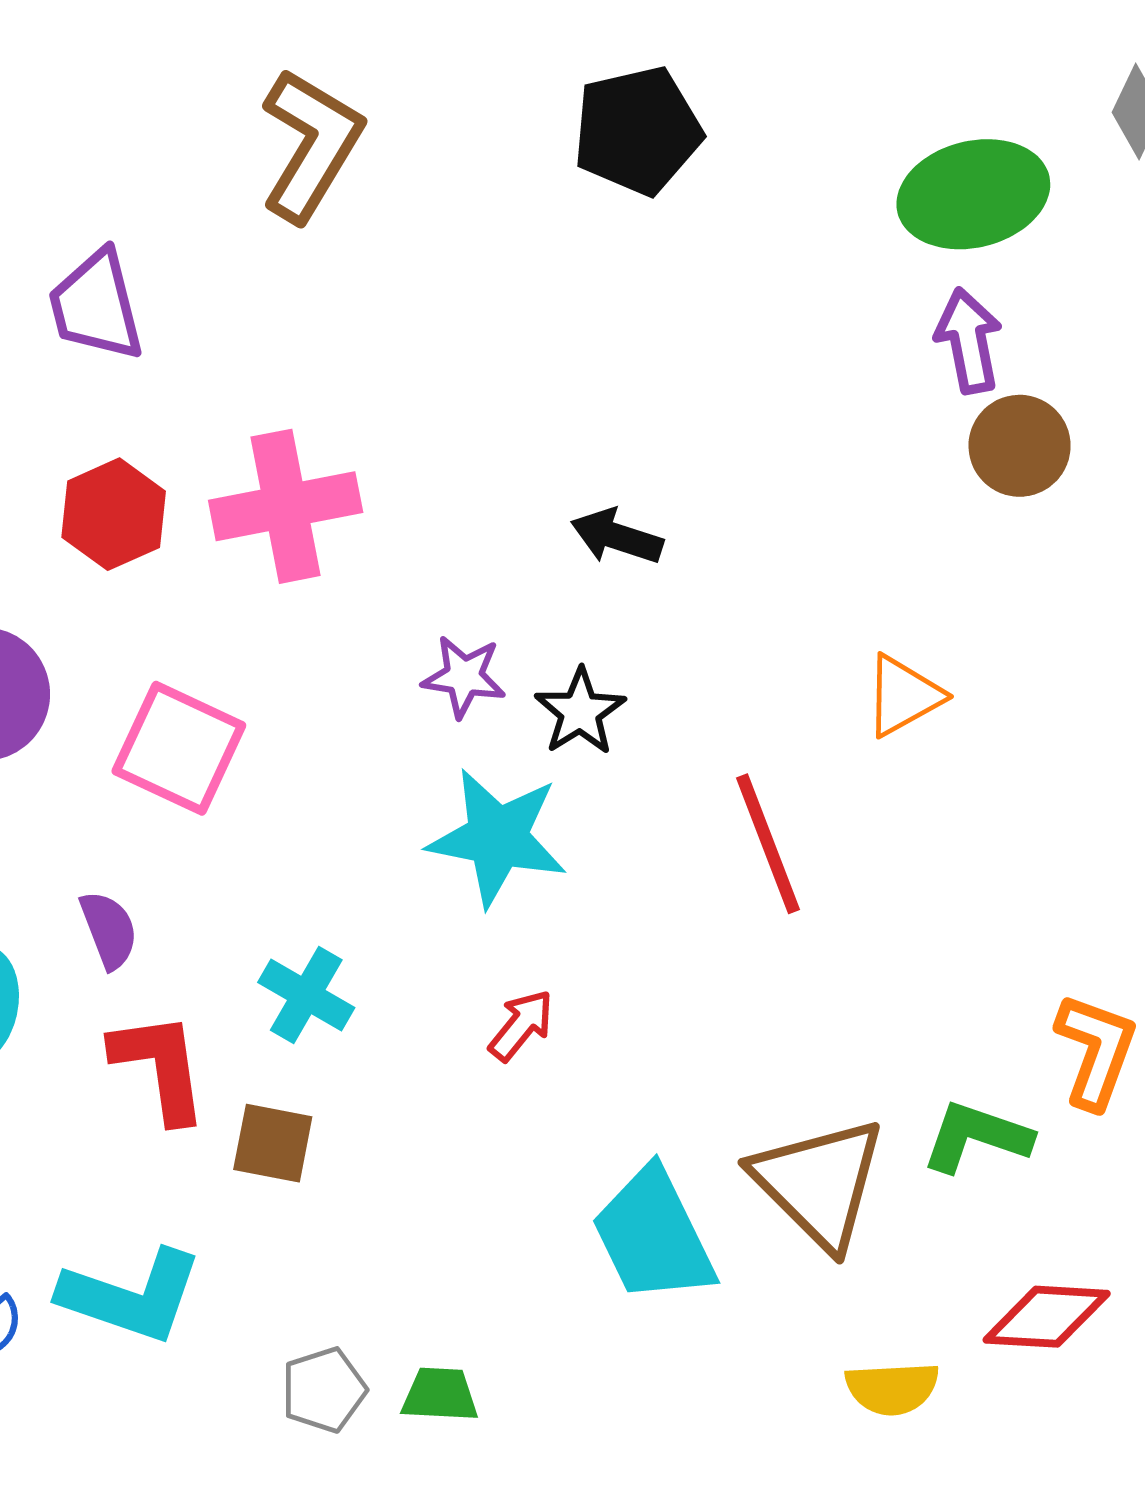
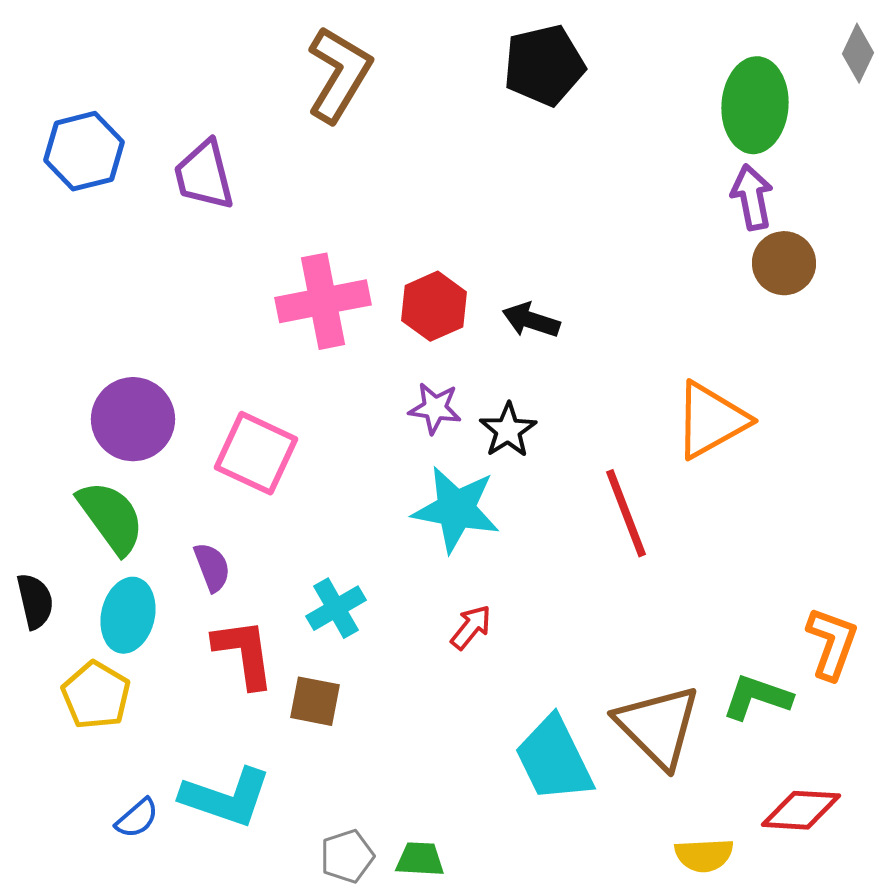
green ellipse: (973, 194) -> (755, 105), turned -72
red hexagon: (114, 514) -> (434, 306), moved
orange triangle: (903, 696) -> (711, 420), size x1.5
cyan cross: (306, 995) -> (336, 608), turned 30

